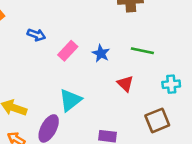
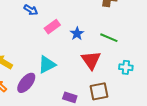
red triangle: (125, 84) -> (91, 60), size x1.5
brown square: (157, 120) -> (99, 91), moved

